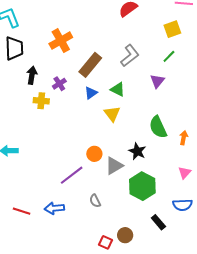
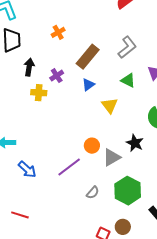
orange cross: (61, 41) -> (58, 32), size x0.6
green triangle: (118, 89) -> (128, 80), moved
green hexagon: (142, 186) -> (128, 191), moved
gray semicircle: (95, 201) -> (93, 193), turned -112
blue arrow: (54, 208) -> (27, 169), moved, turned -132
red line: (22, 211) -> (20, 215), moved

